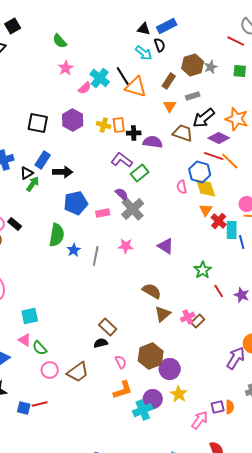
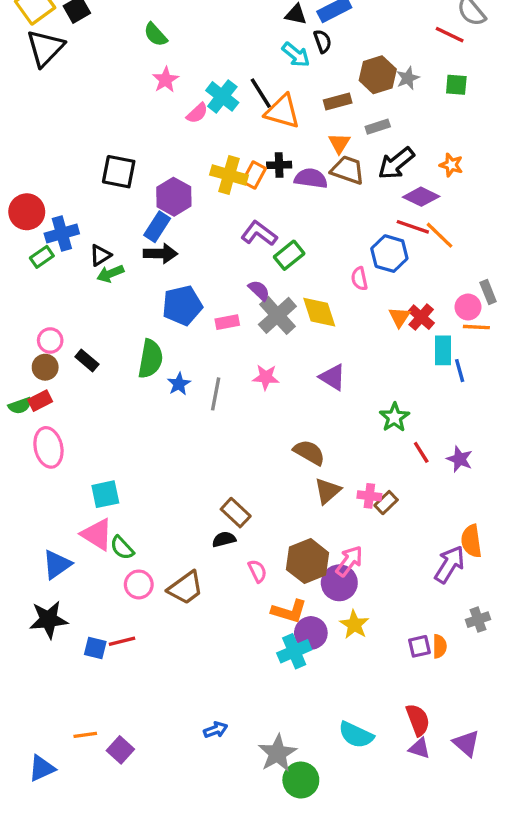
brown rectangle: (169, 81) -> (338, 101), turned 42
orange star: (237, 119) -> (451, 165), size x0.6
purple hexagon: (73, 120) -> (174, 197), moved
yellow cross: (104, 125) -> (229, 175), size x1.5
orange rectangle: (119, 125) -> (254, 175), turned 35
black cross: (134, 133) -> (279, 165), moved
brown trapezoid: (183, 133) -> (348, 170), moved
purple semicircle: (153, 142) -> (311, 178), moved
blue rectangle: (43, 160) -> (157, 227), moved
green arrow: (33, 184) -> (110, 274), turned -147
yellow diamond: (206, 188) -> (319, 312), moved
red cross: (219, 221) -> (421, 317), moved
black rectangle: (15, 224) -> (87, 361), moved
pink cross: (188, 317) -> (369, 496), turned 32
pink triangle: (25, 340) -> (97, 534), size x1.5
orange L-shape: (123, 390) -> (289, 611), moved, turned 35
pink arrow: (200, 420) -> (349, 561), moved

